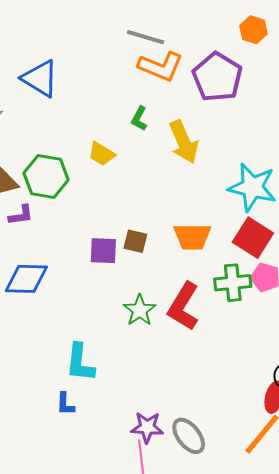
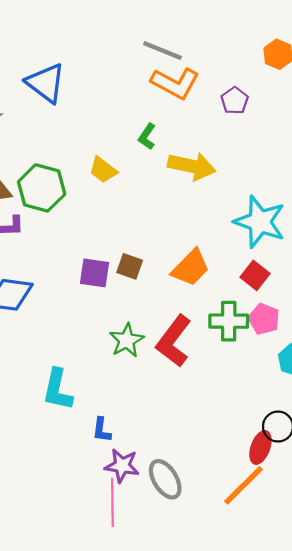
purple pentagon: (217, 77) -> (235, 101), size x0.5
yellow arrow: (184, 142) -> (192, 166), turned -60
orange trapezoid: (192, 237) -> (191, 268), turned -51
red square: (253, 238) -> (255, 275), size x0.7
blue L-shape: (65, 404) -> (102, 430), moved

